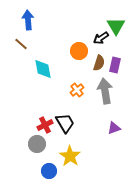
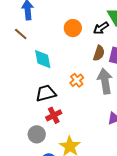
orange circle: (79, 51) -> (73, 28), moved
black trapezoid: (65, 123) -> (46, 93), moved, turned -75
red cross: (45, 125) -> (54, 115), moved

